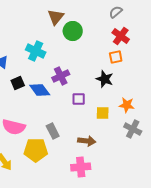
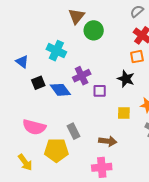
purple square: (79, 99) -> (100, 91), moved

